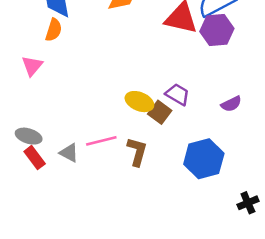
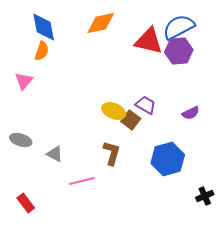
pink line: (101, 141) -> (82, 181), moved
red rectangle: (35, 158) -> (26, 203), moved

